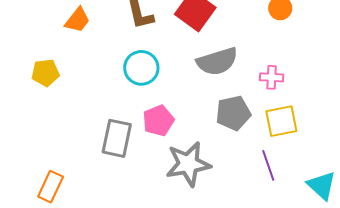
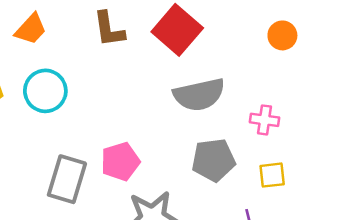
cyan circle: (141, 68) -> (45, 91), moved
yellow square: (281, 121) -> (272, 175), size x0.7

